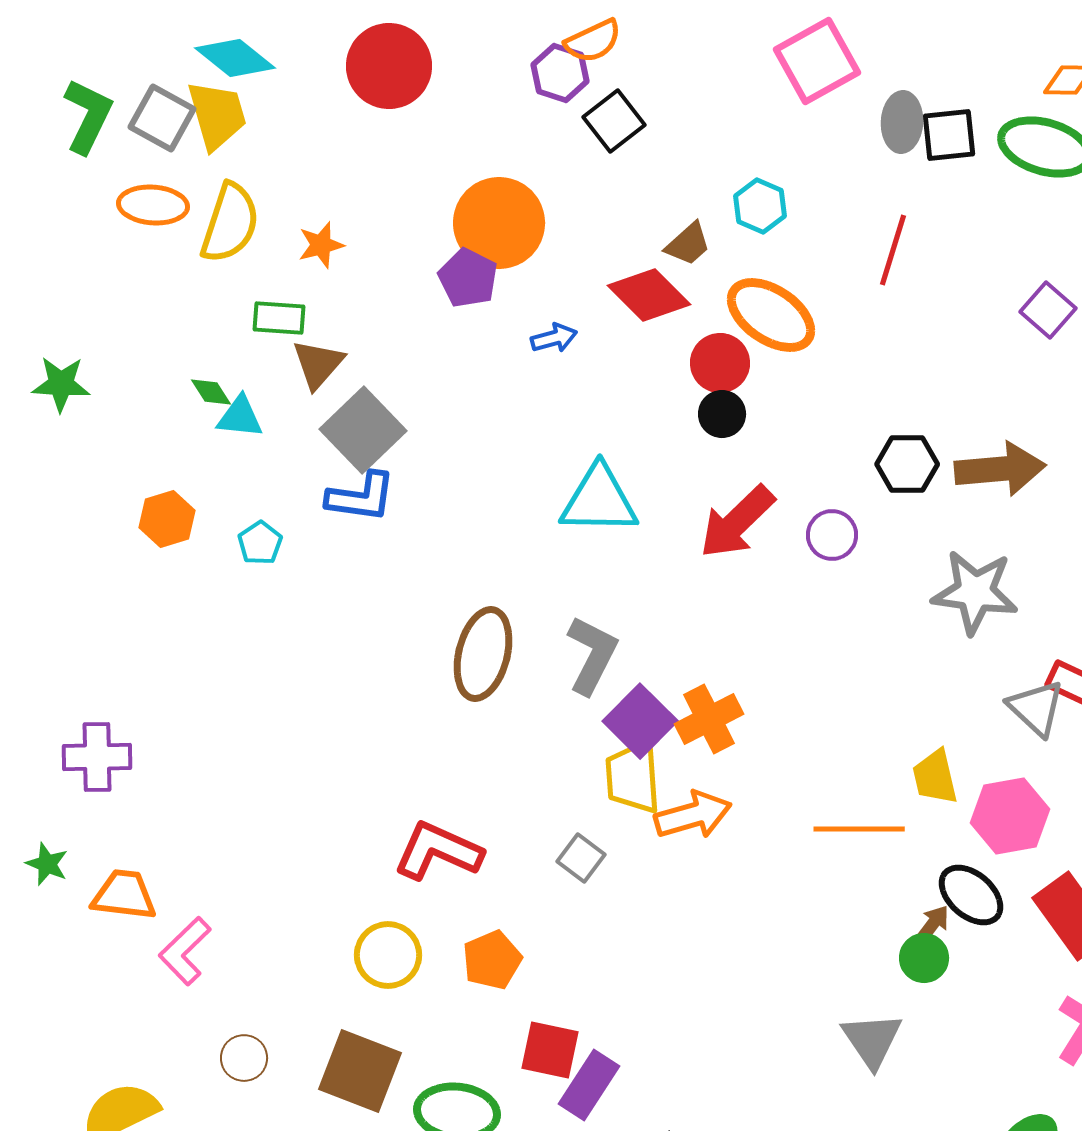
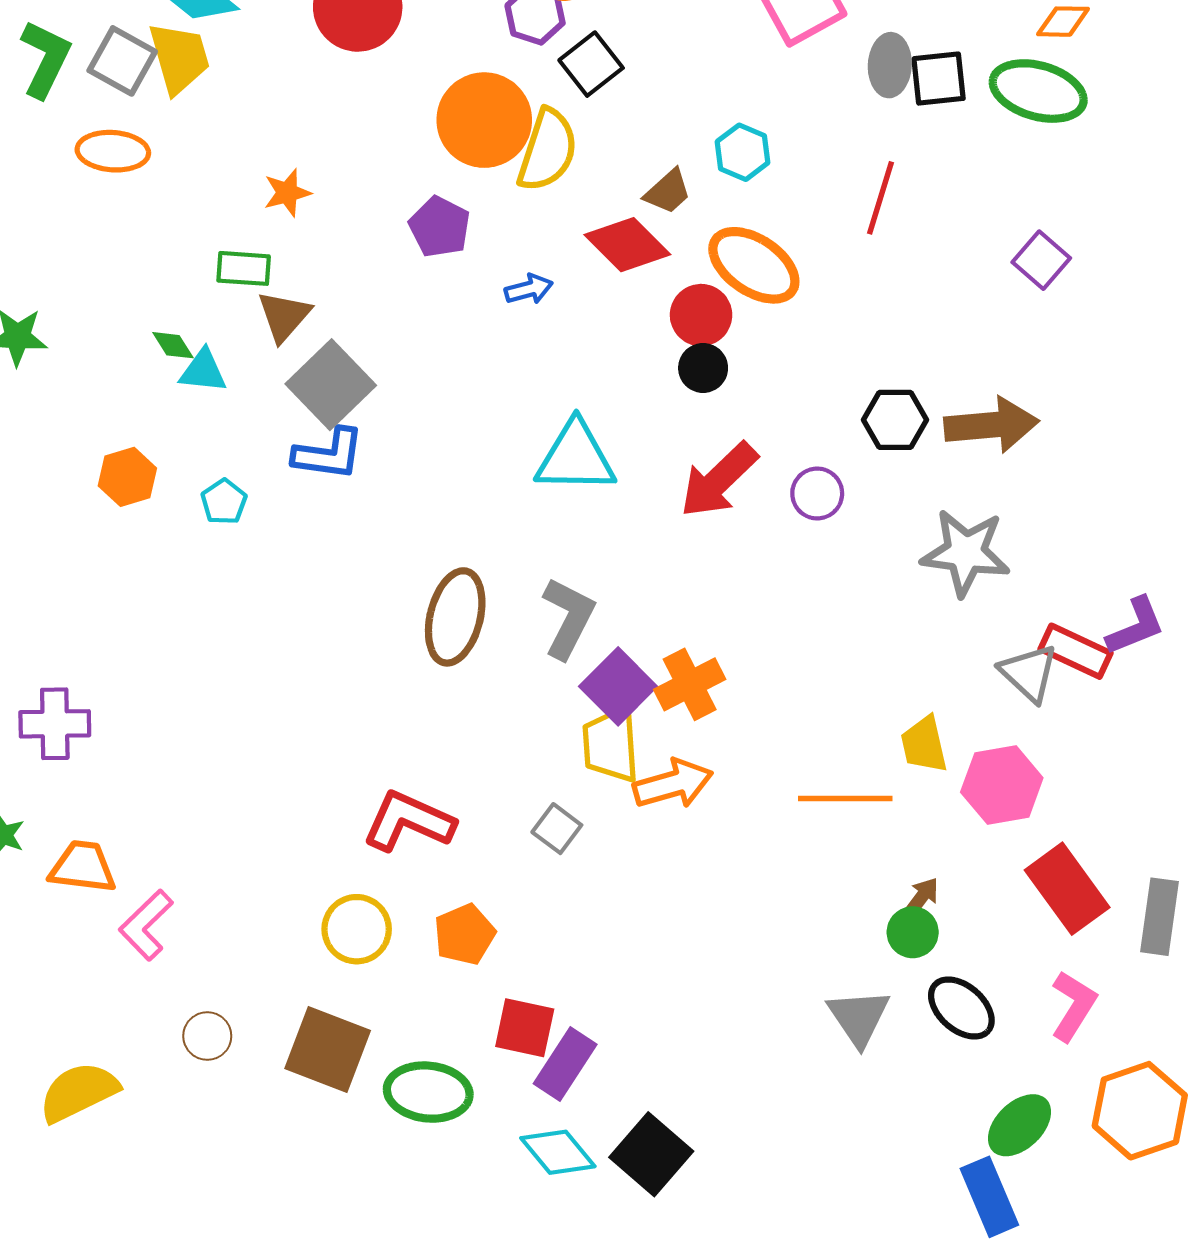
yellow semicircle: (230, 223) -> (548, 150), moved
orange circle: (499, 223) -> (484, 120), moved
black ellipse: (971, 895) -> (961, 1008), moved

